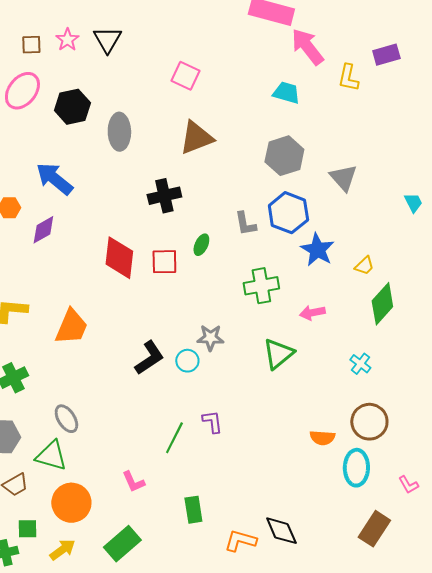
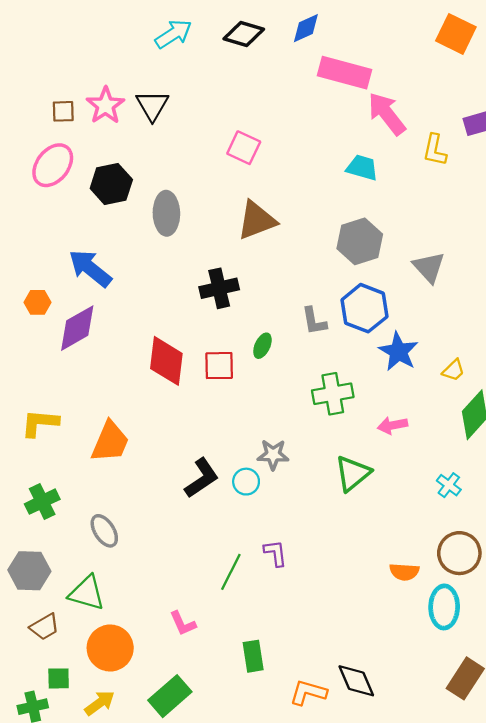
pink star: (67, 40) -> (105, 105), size x1.4
purple diamond: (43, 230) -> (77, 328), size x1.4
gray ellipse: (66, 419) -> (104, 531), moved

